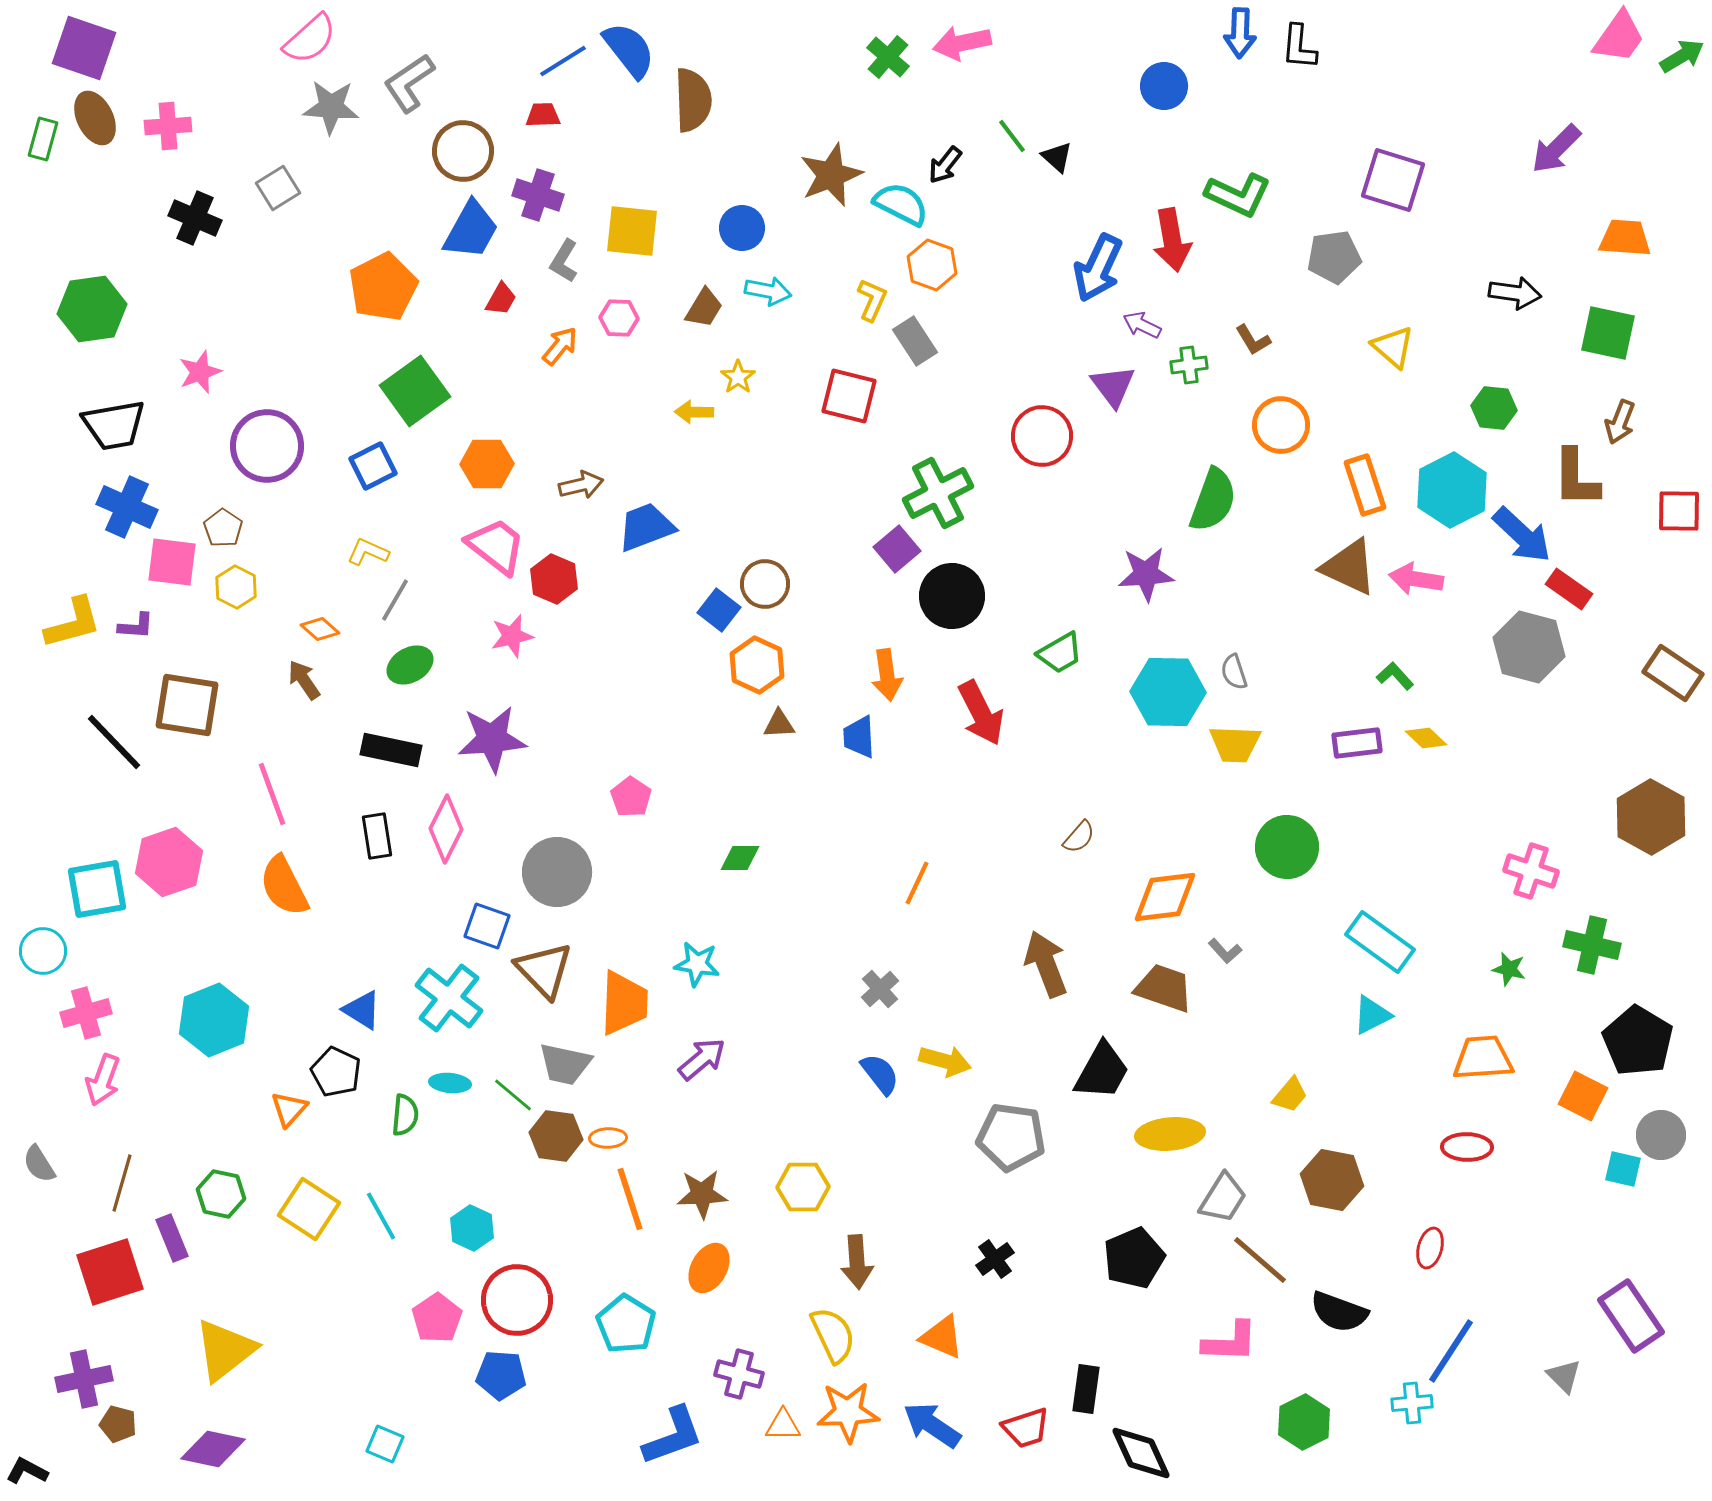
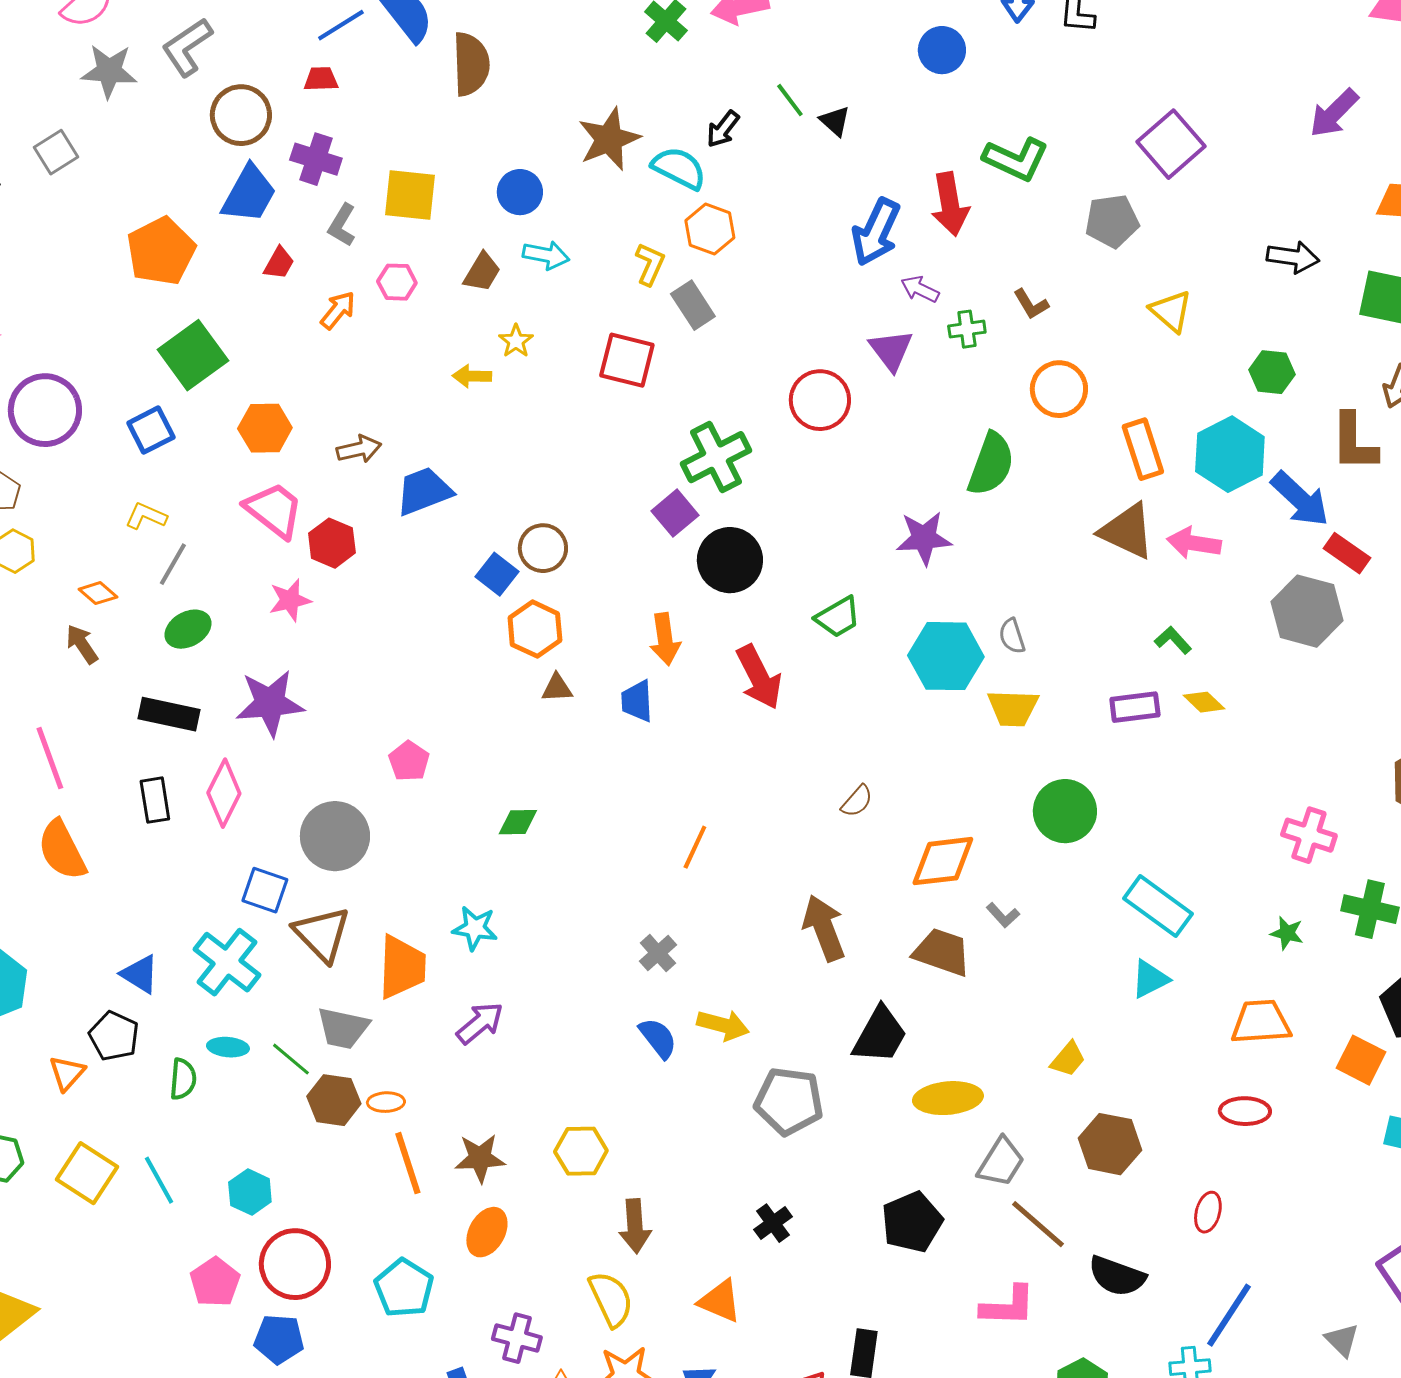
purple square: (1393, 180) -> (1171, 144), turned 32

